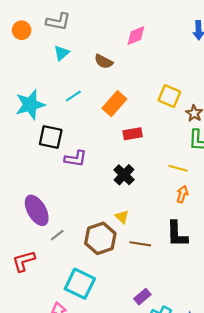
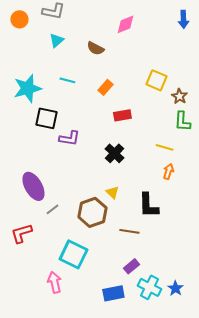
cyan line: (73, 96) -> (67, 80), turned 49
orange rectangle: (114, 104) -> (105, 87), size x0.7
black L-shape: (177, 234) -> (148, 205), moved
brown line: (140, 244) -> (129, 231), moved

